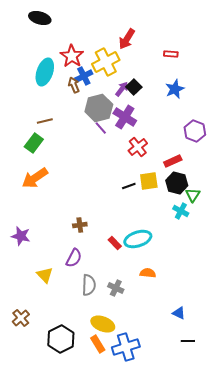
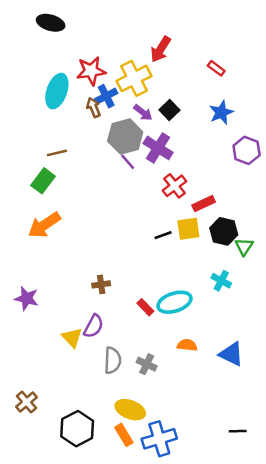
red rectangle: (171, 54) -> (216, 68), turned 32
red star: (72, 56) -> (91, 71), turned 30
purple arrow: (122, 89) -> (143, 113), moved, turned 91
purple hexagon: (195, 131) -> (247, 150), moved
red rectangle: (173, 161) -> (204, 204), moved
cyan cross: (181, 211) -> (221, 281), moved
yellow triangle: (45, 275) -> (72, 338), moved
blue triangle: (179, 313) -> (231, 354), moved, size x1.5

